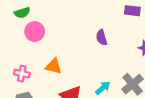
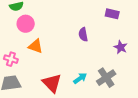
orange triangle: (54, 66) -> (36, 46), moved

